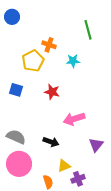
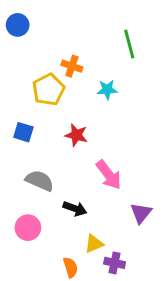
pink arrow: (74, 119) -> (109, 175), turned -110
gray semicircle: (16, 137) -> (40, 181), moved
pink circle: (19, 164) -> (28, 228), moved, size x0.7
purple cross: (78, 179) -> (115, 263), turned 32

